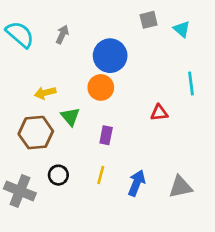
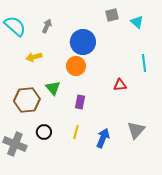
yellow arrow: (45, 93) -> (34, 57), moved
gray triangle: (180, 187) -> (136, 130), moved, turned -36

